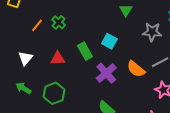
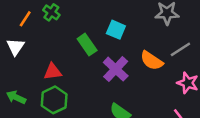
white triangle: (25, 58) -> (16, 47), moved
red triangle: (58, 58) -> (53, 72), moved

